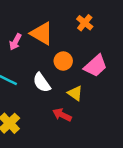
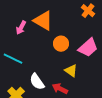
orange cross: (85, 23) -> (88, 11), moved
white semicircle: (42, 83) -> (37, 82), moved

